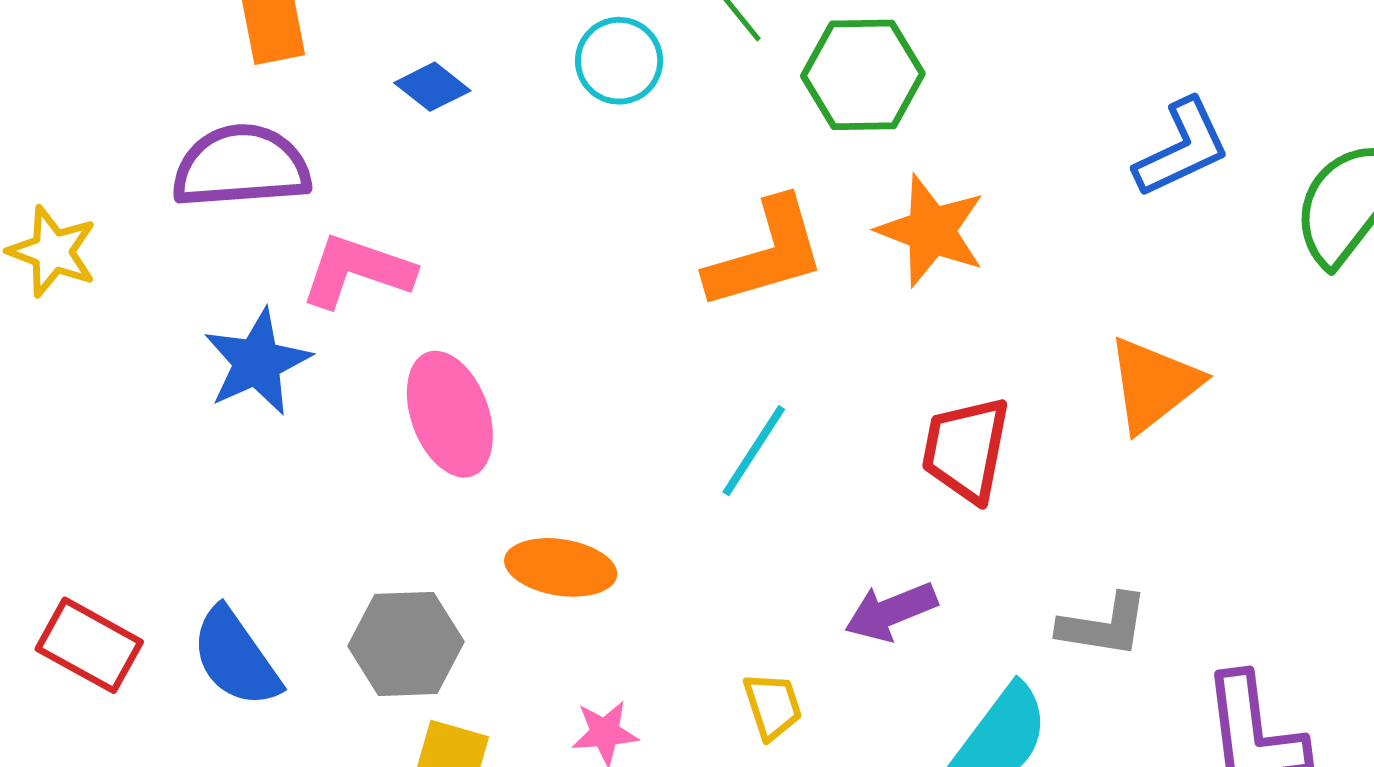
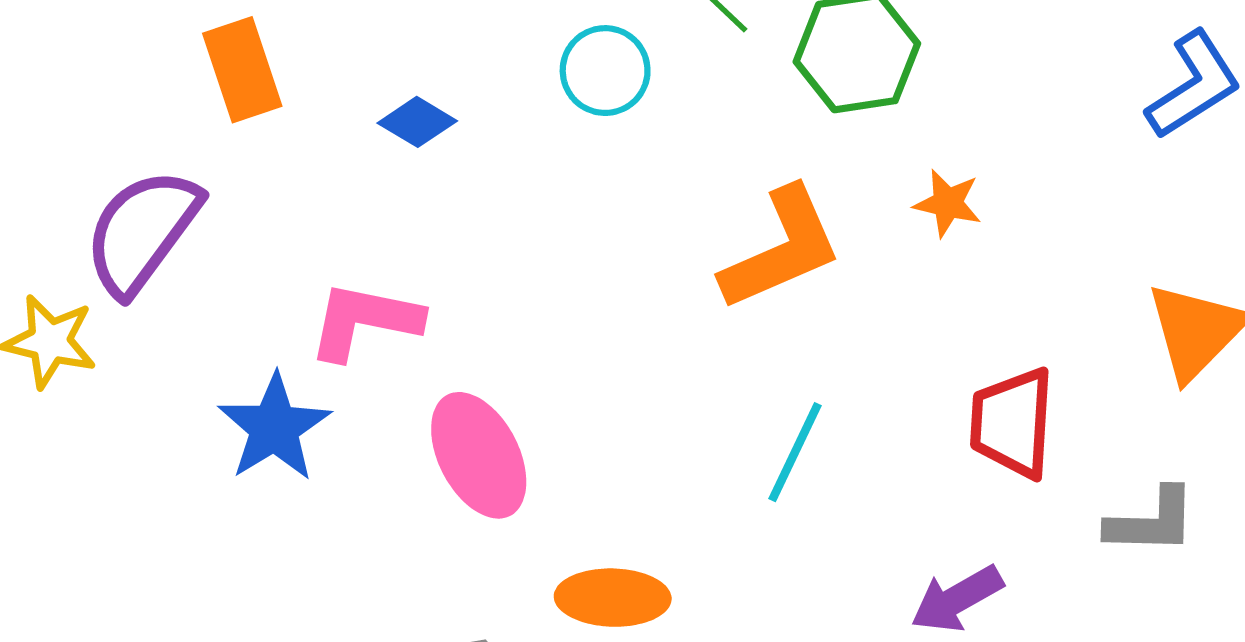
purple semicircle: (241, 166) -> (142, 232), moved, turned -42
orange star: (931, 231) -> (948, 203), size x0.6
gray L-shape: (1104, 626) -> (1151, 521), moved

